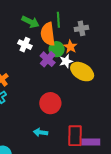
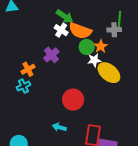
green line: (58, 20) -> (119, 19), moved
orange semicircle: (48, 34) -> (80, 31), turned -70
white cross: (25, 45) -> (61, 30), moved
purple cross: (48, 59) -> (51, 55), moved

